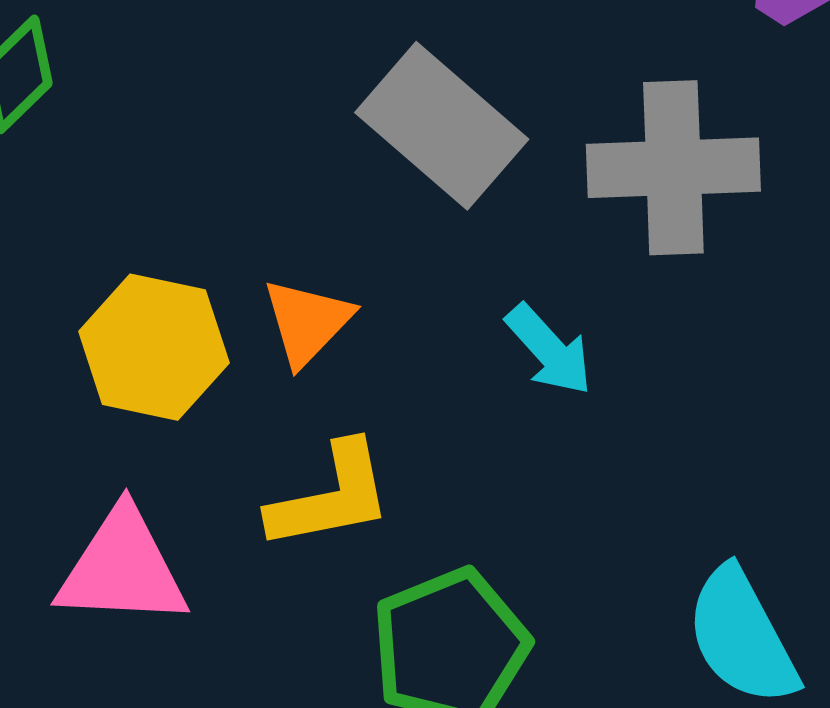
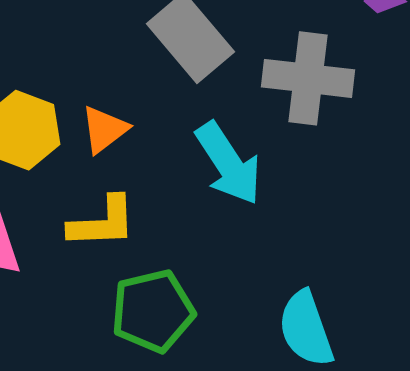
cyan arrow: (549, 350) -> (228, 163), size x1.6

